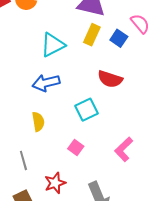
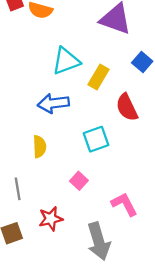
yellow rectangle: (92, 35) -> (99, 77), moved
red semicircle: (110, 79) -> (127, 107), turned 40
pink L-shape: (124, 149) -> (124, 204), moved, turned 100

